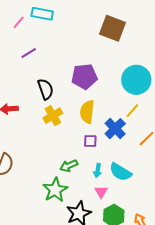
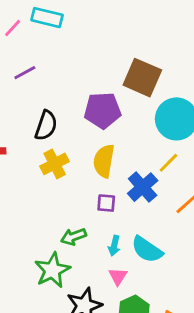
brown square: (112, 28) -> (142, 78), moved
black semicircle: (45, 89) -> (46, 125), turned 35

